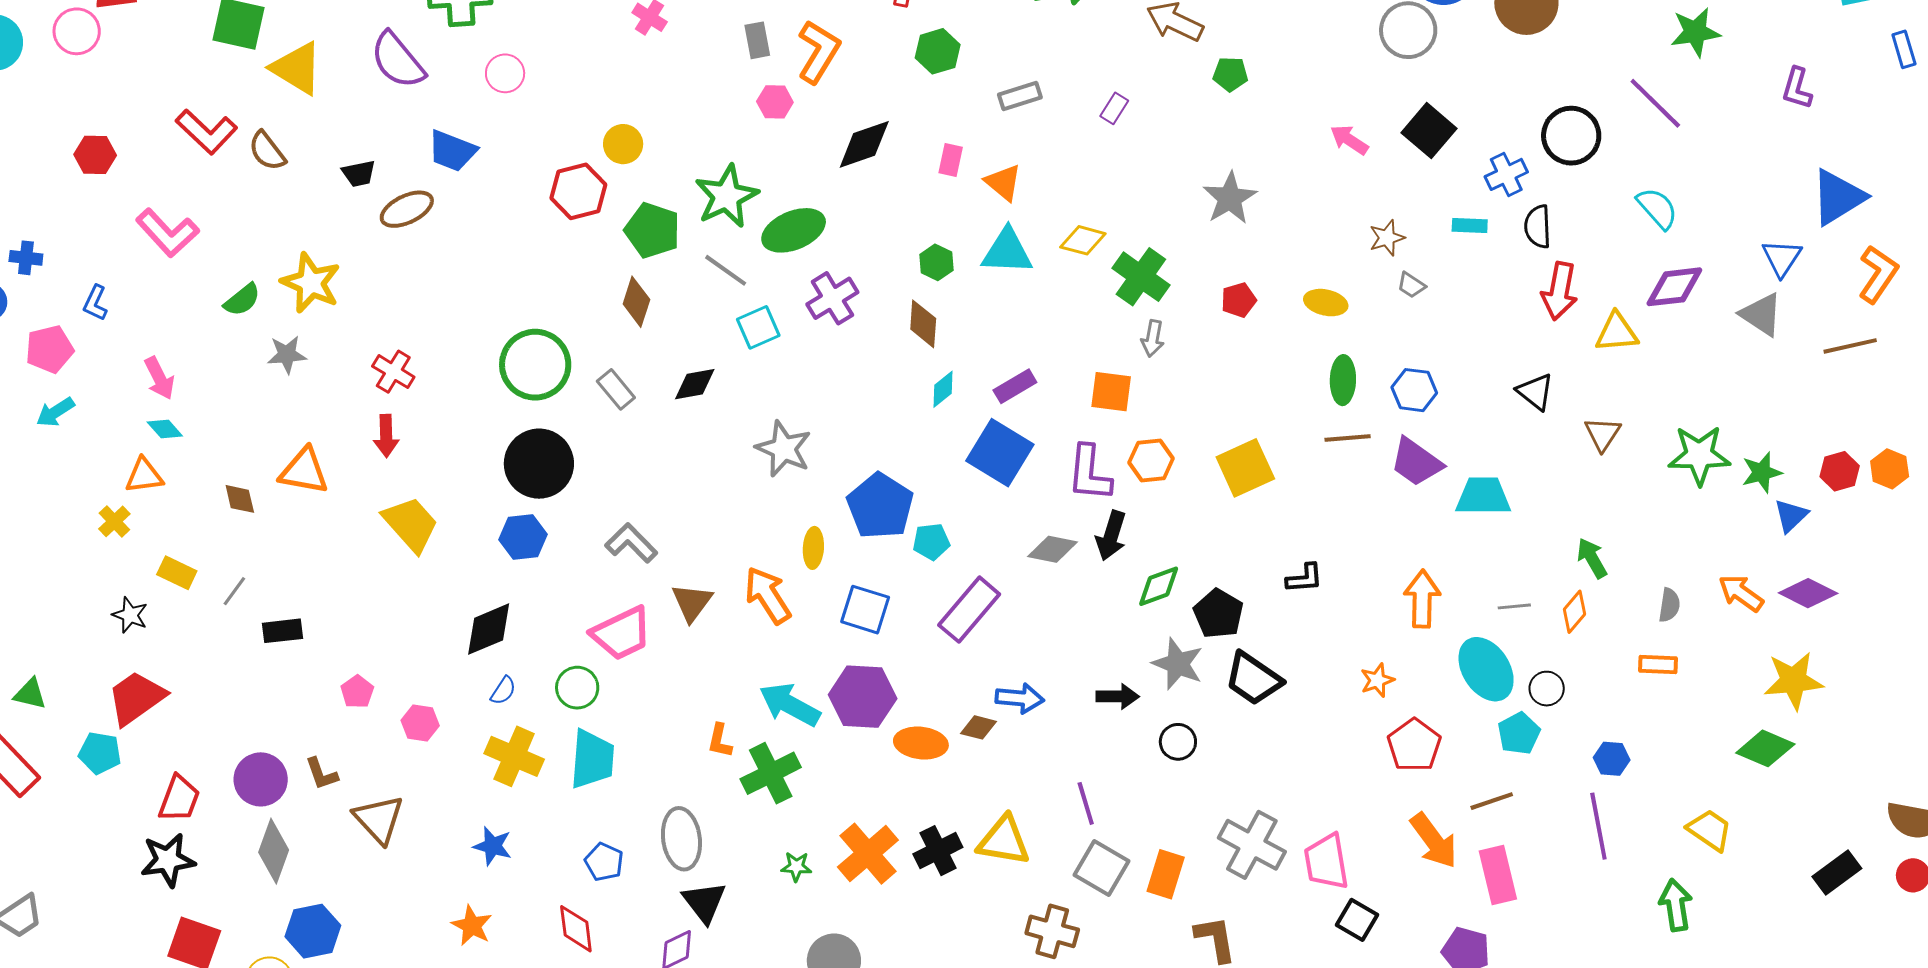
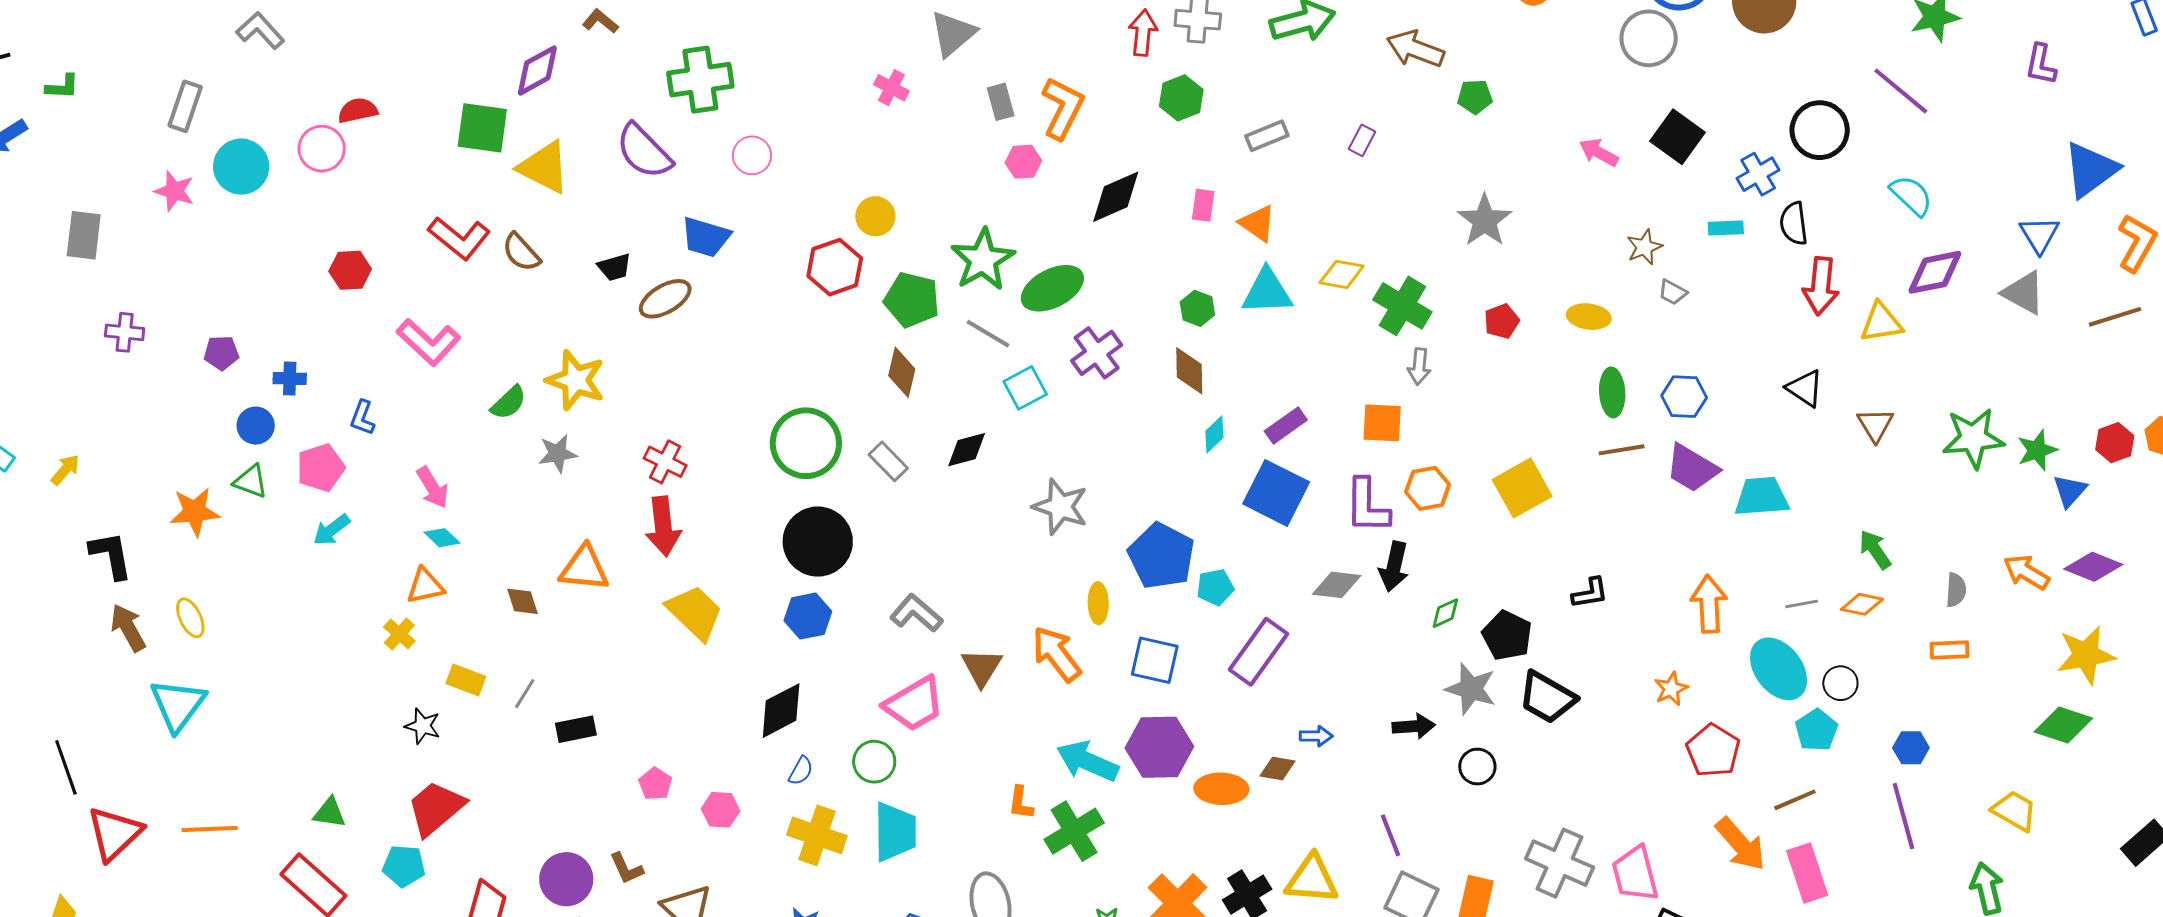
red arrow: (386, 436) -> (663, 526), size x1.4
green diamond: (1159, 586) -> (1445, 613), size x0.7
orange diamond: (1574, 612) -> (1862, 604), turned 66
blue arrow: (1020, 698) -> (1316, 736), size x0.7

